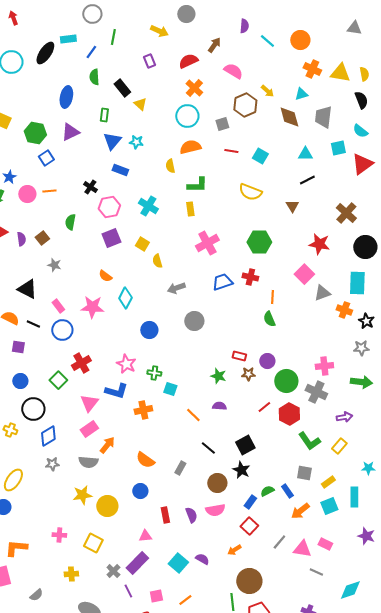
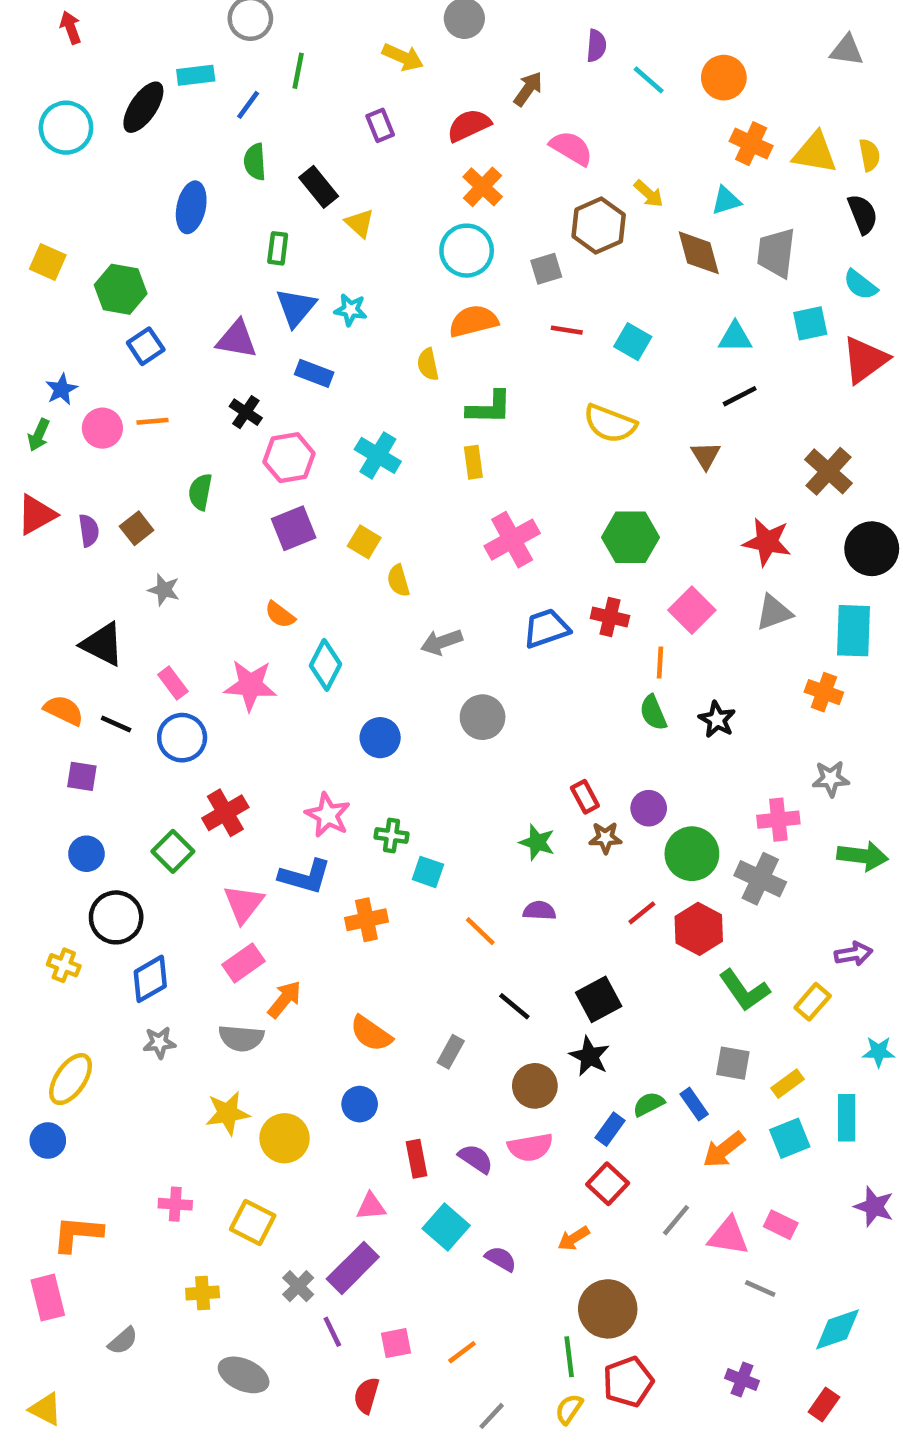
purple triangle: (70, 132) -> (237, 339), moved, turned 36
pink square: (304, 274) -> (692, 610), moved
gray triangle: (322, 293) -> (774, 612), moved
black star: (366, 321) -> (717, 719), moved
gray star: (361, 348) -> (831, 779), moved
red rectangle: (239, 356) -> (585, 797), turned 48
purple arrow: (344, 417) -> (854, 954), moved
purple semicircle: (191, 515) -> (476, 1159), turned -35
cyan square: (178, 563) -> (446, 1227), moved

